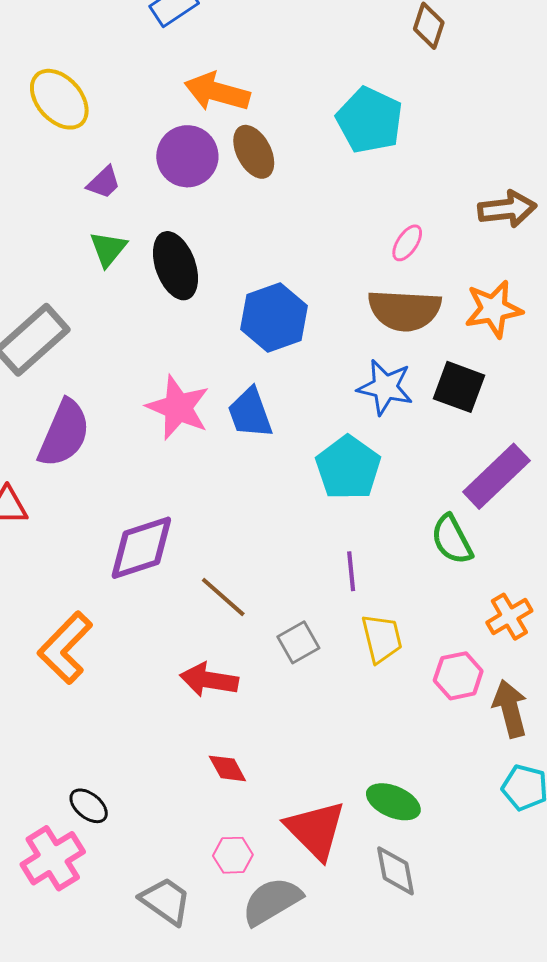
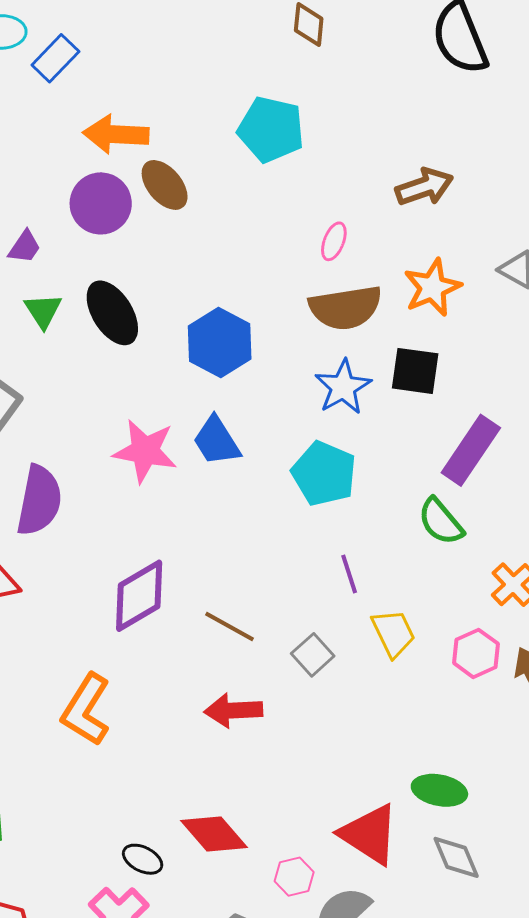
blue star: (385, 387) -> (343, 387), turned -30
red diamond: (227, 768) -> (214, 834), moved, size x1.6

